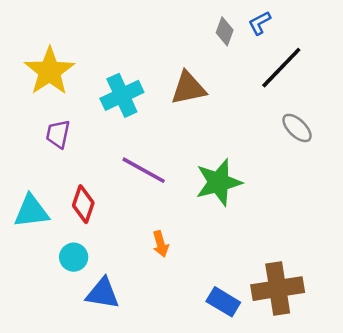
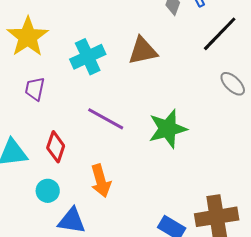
orange arrow: (161, 244) -> (101, 181), moved, size x1.5

